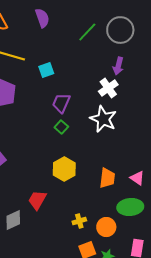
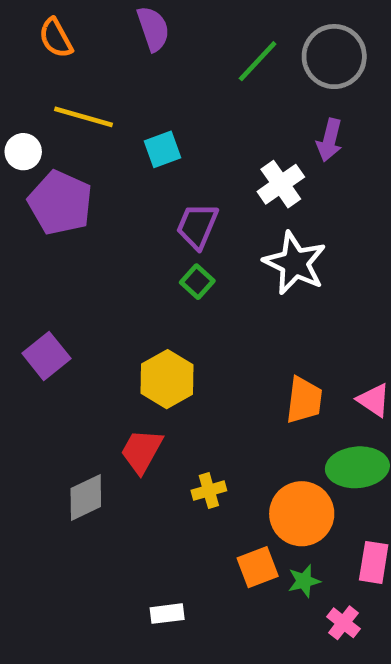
white cross: (108, 88) -> (281, 184), moved
yellow hexagon: (64, 169) -> (167, 379), moved
yellow cross: (79, 221) -> (209, 491), moved
orange circle: (106, 227) -> (302, 514), size x1.4

